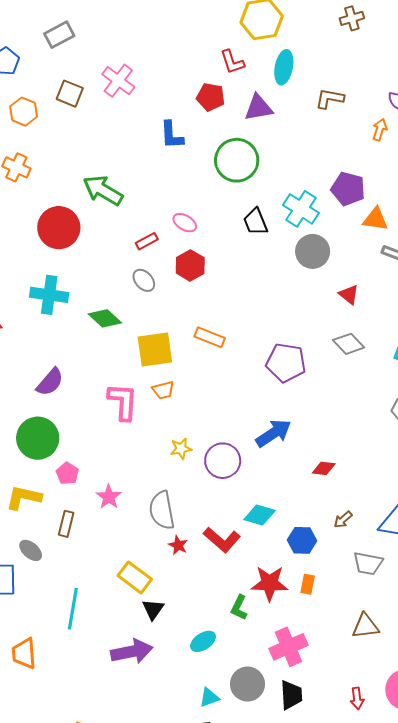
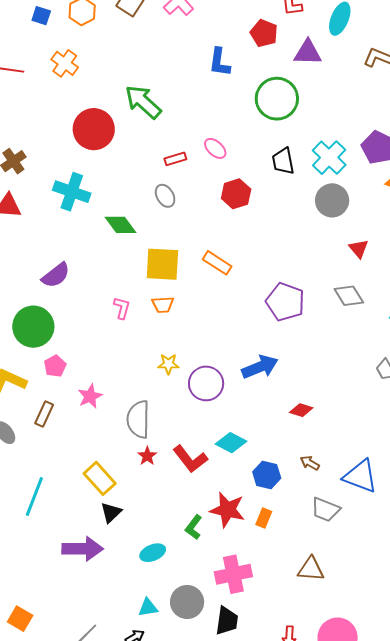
red hexagon: (190, 265) -> (236, 194), moved
pink L-shape: (123, 402) -> (122, 308), size x0.6
brown arrow: (343, 520) -> (310, 463), turned 60

